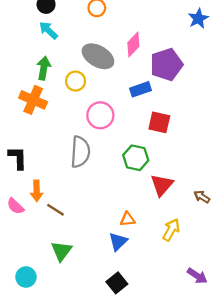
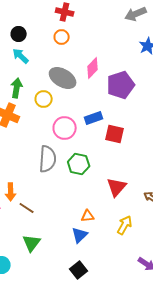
blue rectangle: (140, 89) -> (94, 118), moved
green hexagon: (136, 158) -> (79, 164), moved

